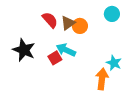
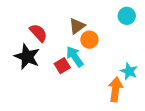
red semicircle: (50, 20) -> (38, 33), moved
orange circle: (80, 26) -> (89, 40), moved
cyan arrow: (66, 50) -> (75, 57), turned 30

